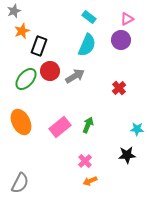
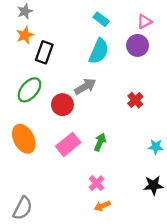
gray star: (14, 11) -> (25, 11), moved
red circle: (50, 71) -> (62, 105), moved
black star: (127, 155) -> (153, 185), moved

